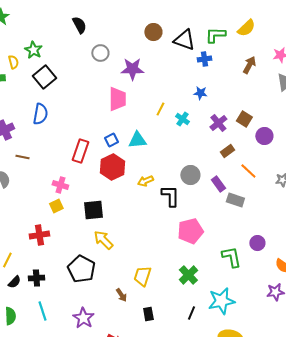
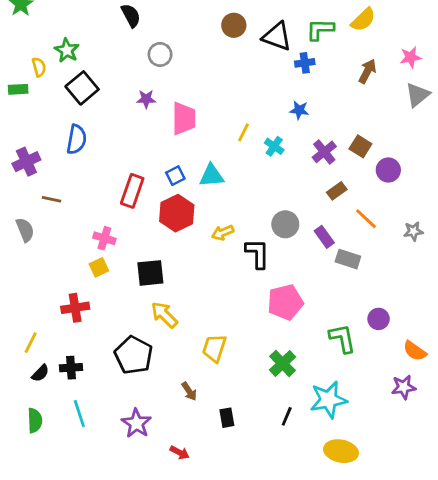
purple star: (132, 69) -> (146, 99), moved, size x0.6
yellow trapezoid: (142, 276) -> (214, 348), moved

